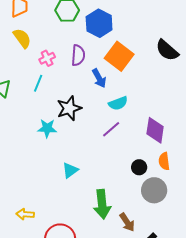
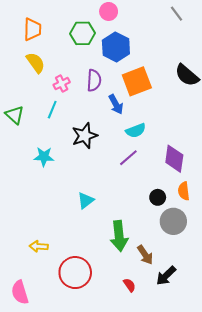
orange square: (119, 56) -> (137, 81), turned 32
cyan star: (47, 128) -> (44, 157), moved

